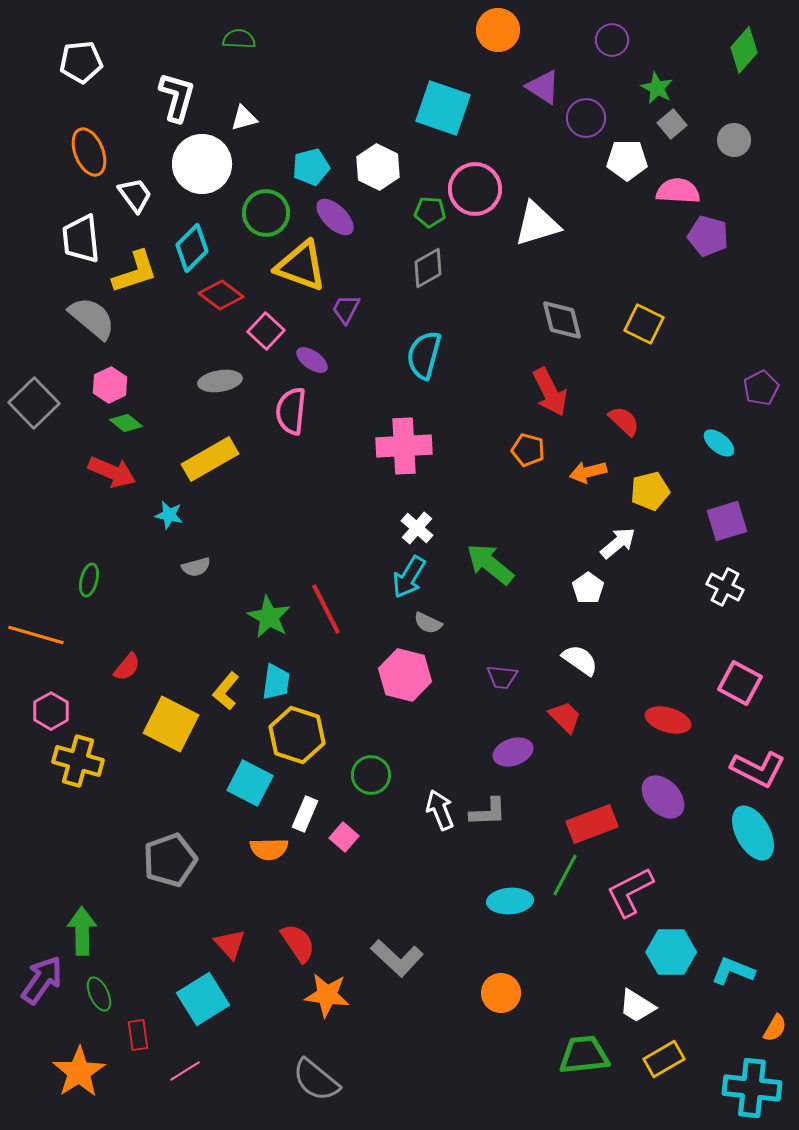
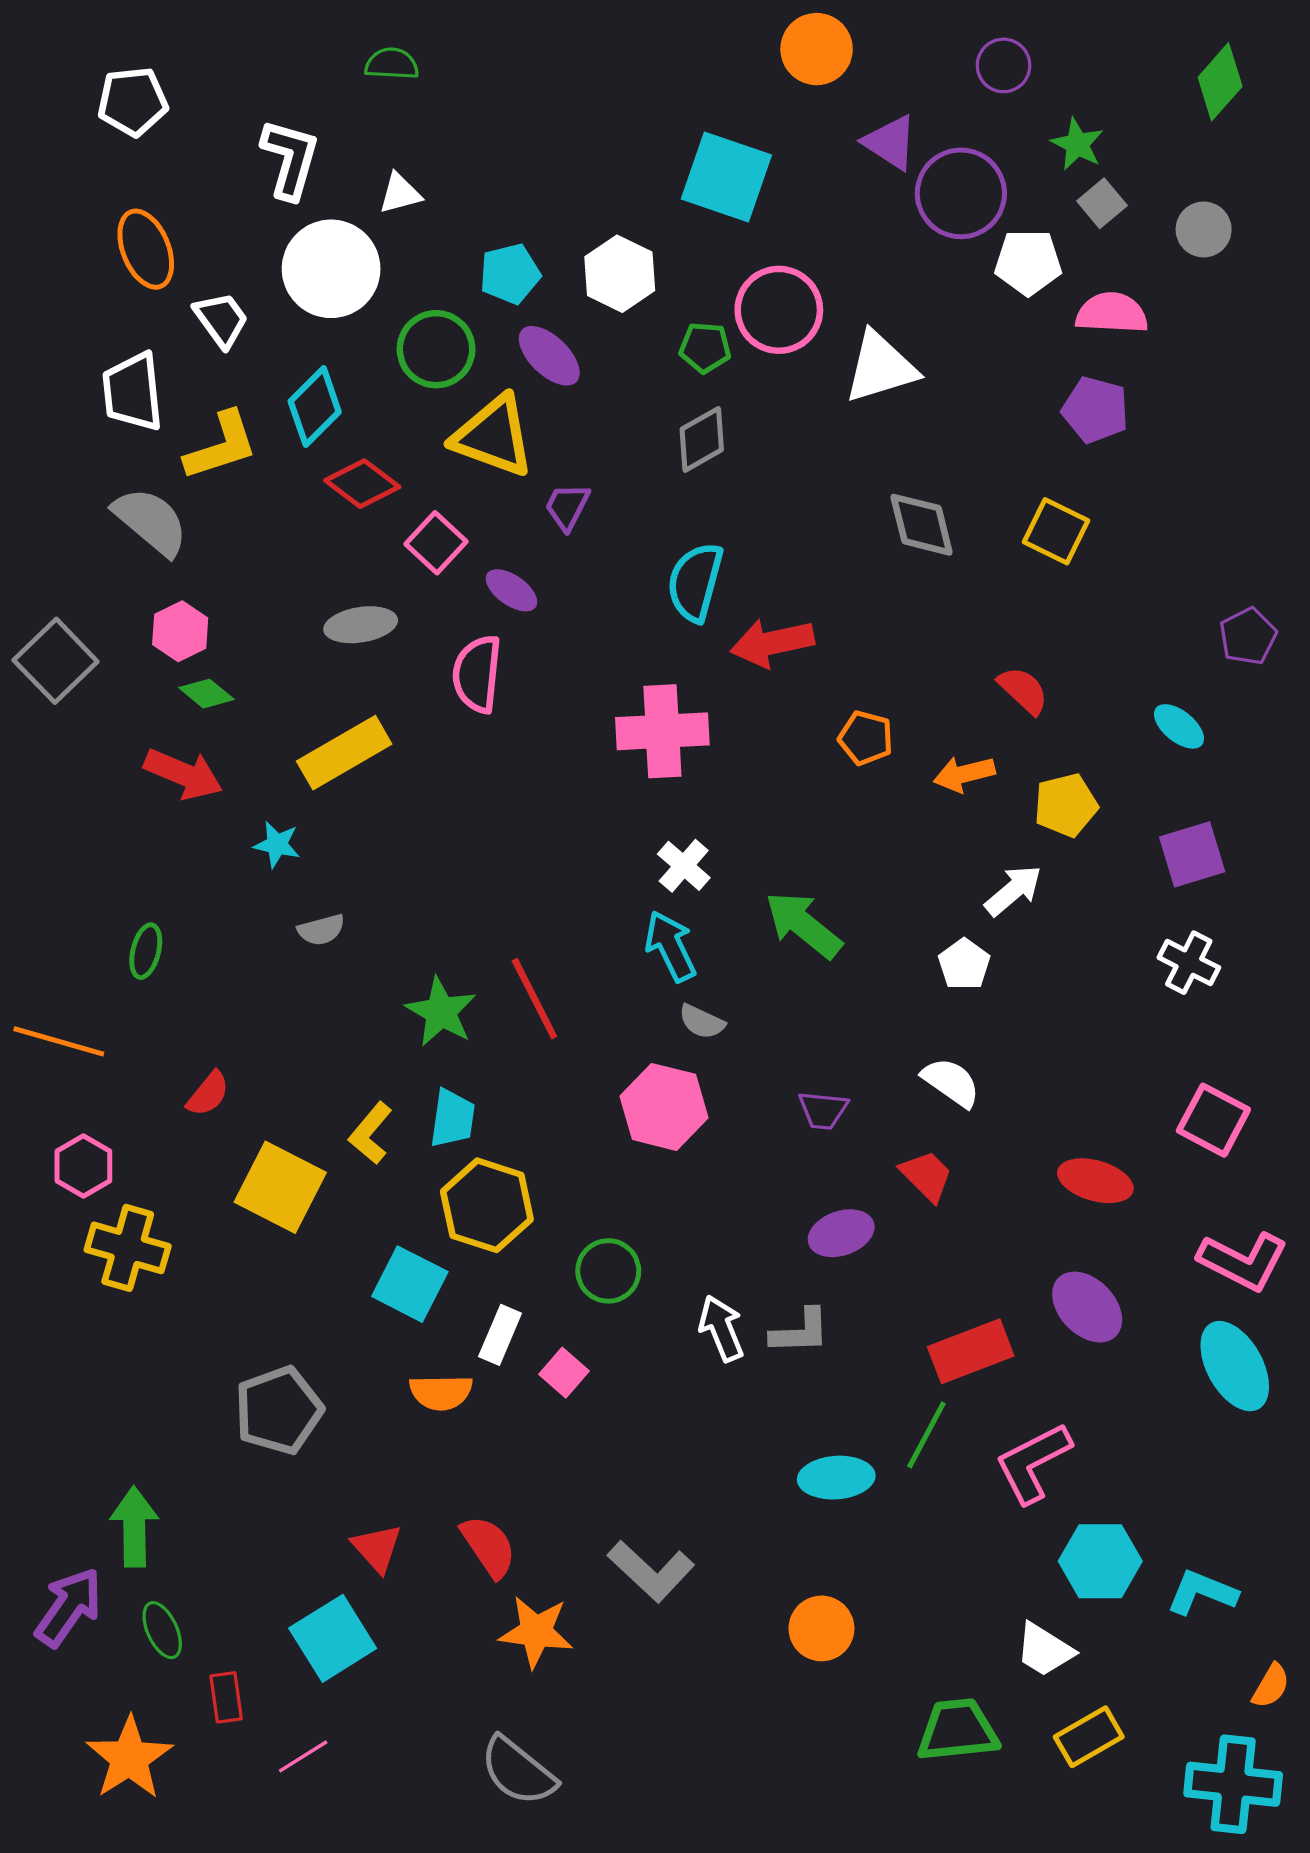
purple circle: (586, 118) -> (961, 193), size x1.4
purple pentagon: (708, 236) -> (1095, 410), moved
red arrow: (550, 392) -> (772, 643), moved, turned 105
cyan arrow: (409, 577) -> (671, 946), turned 123

